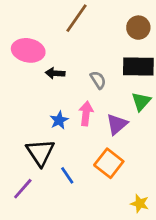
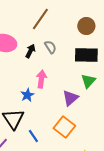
black arrow: (55, 73) -> (30, 51), moved, turned 112
gray semicircle: (98, 80) -> (50, 47), moved
pink arrow: (86, 114) -> (41, 79), moved

